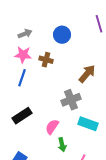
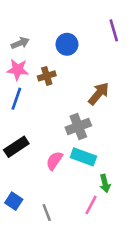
brown cross: (46, 60) -> (47, 76), turned -32
cyan rectangle: (88, 124) -> (83, 157), moved
green arrow: (62, 145) -> (105, 183), moved

